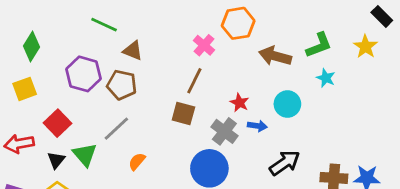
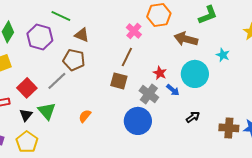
green L-shape: (319, 45) -> (208, 15), moved
purple hexagon: (83, 74) -> (40, 37), moved
cyan circle: (287, 104) -> (195, 74), size x1.4
blue arrow: (257, 126) -> (173, 90), turned 32
gray line: (116, 129) -> (57, 81), moved
black arrow: (285, 163) -> (193, 117), size x0.6

